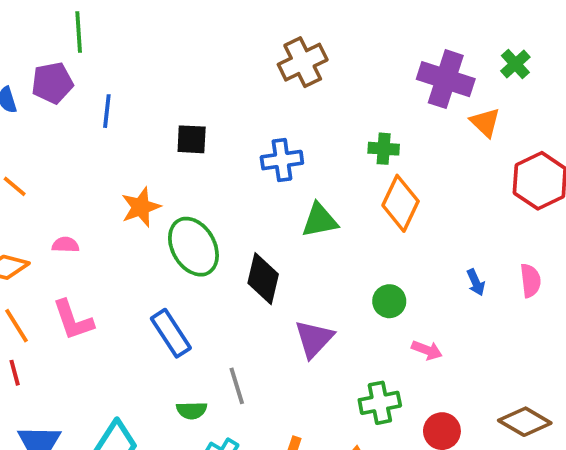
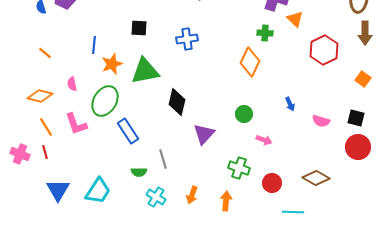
blue line: (107, 111) -> (94, 45), moved
green cross: (384, 149) -> (265, 33), moved
green triangle: (320, 220) -> (145, 71), moved, size x1.4
pink semicircle: (65, 245) -> (72, 84), turned -104
green ellipse: (193, 247) -> (105, 101), moved, turned 60
pink semicircle: (530, 280) -> (321, 121), moved, turned 114
green cross: (380, 403) -> (239, 168), turned 30

